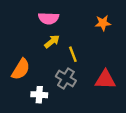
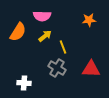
orange semicircle: (21, 69) -> (18, 32), moved
white cross: (39, 95) -> (24, 83), moved

